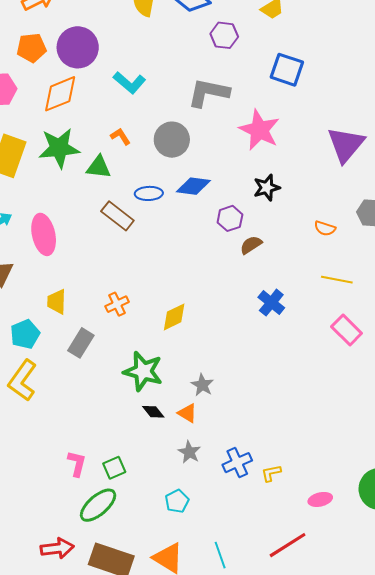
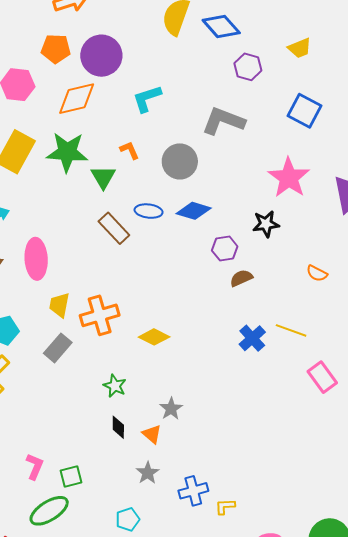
cyan L-shape: (129, 83) -> (147, 99), turned 112
pink star: (259, 130) -> (289, 178), moved
green triangle: (99, 167) -> (103, 177), turned 44
pink ellipse: (44, 234) -> (36, 259), moved
yellow line: (337, 280) -> (291, 330), moved
yellow trapezoid: (57, 302) -> (59, 305), moved
orange cross: (117, 304) -> (100, 315), size x1.6
yellow diamond: (174, 317) -> (154, 337), turned 44
green star: (143, 371) -> (115, 386), size x0.6
black diamond: (153, 412) -> (118, 427), turned 30

